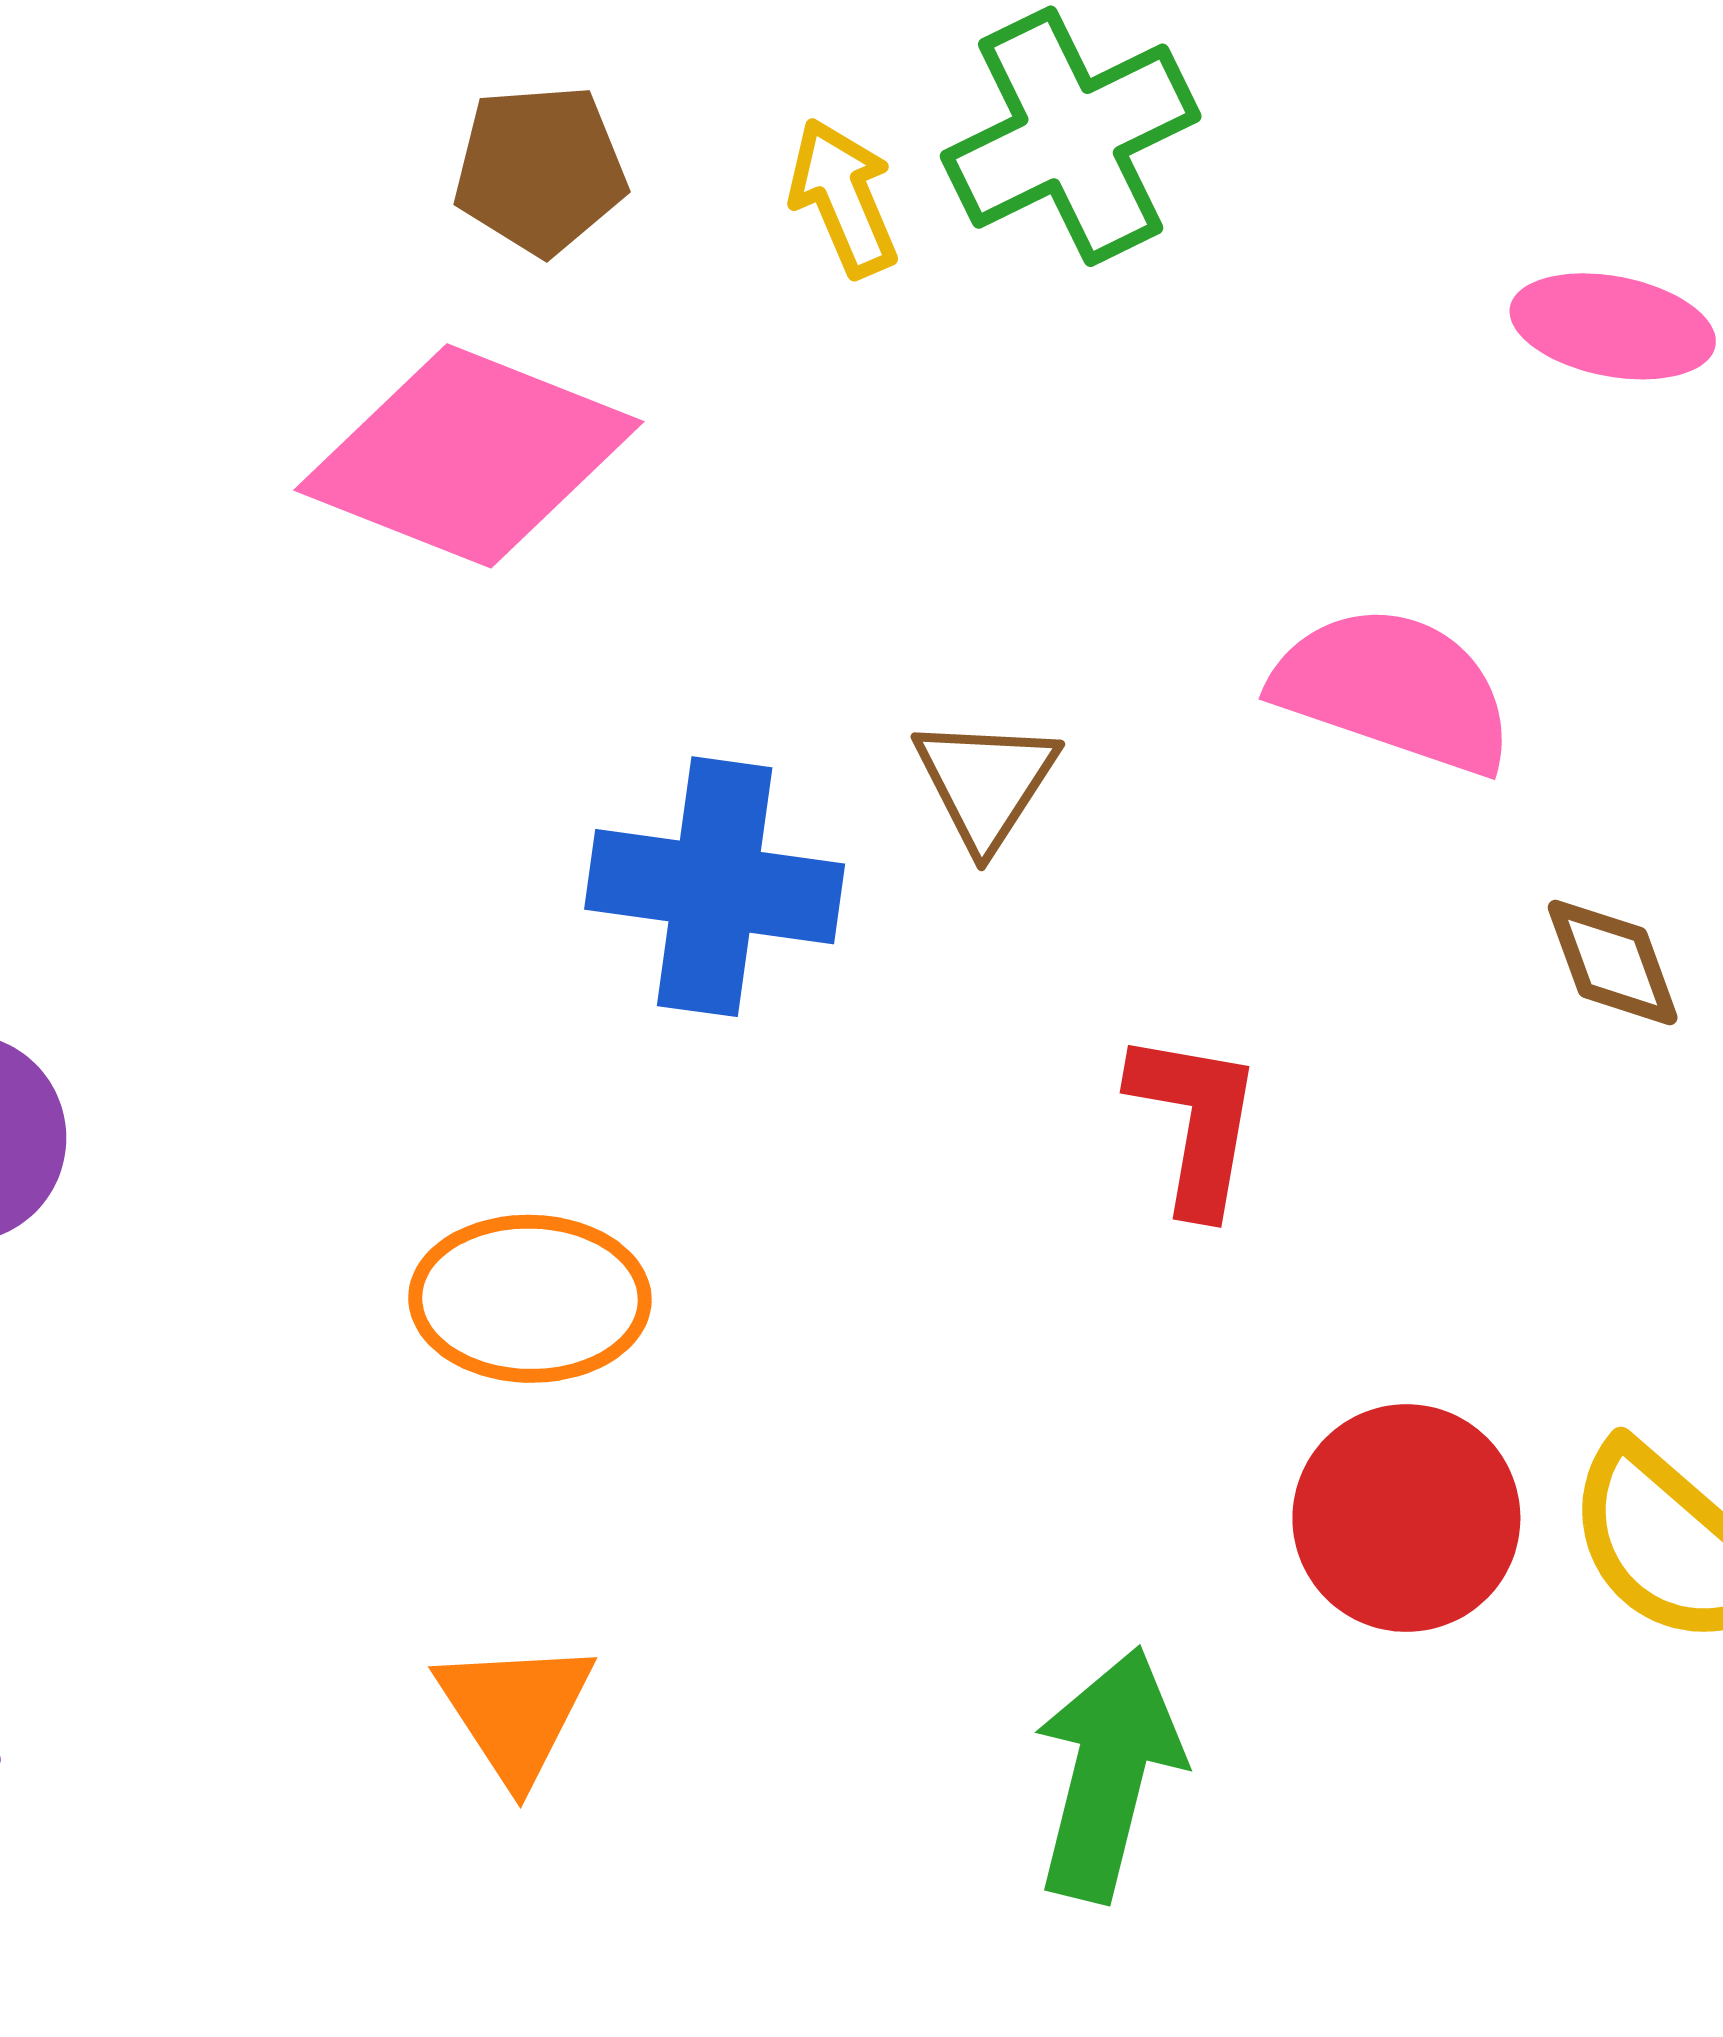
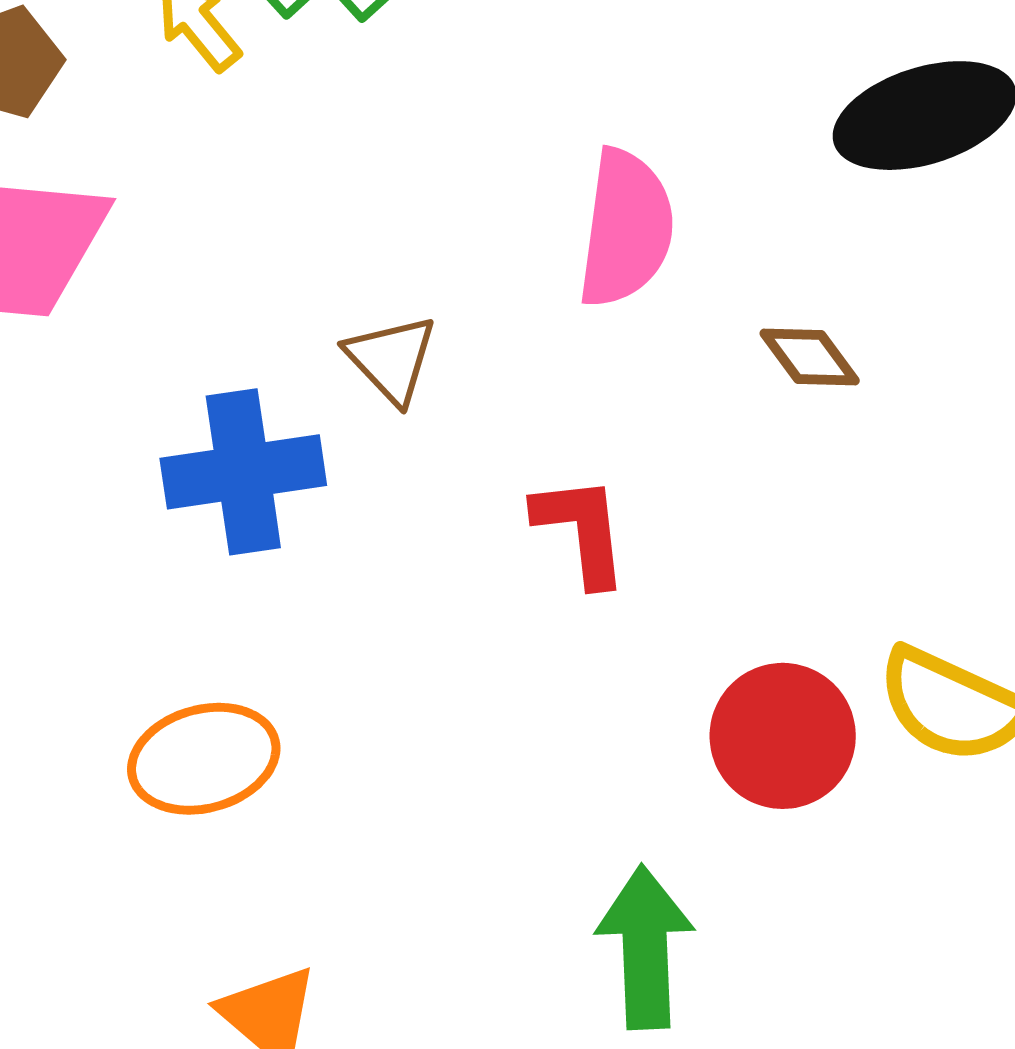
pink semicircle: (1394, 690) -> (626, 228), turned 95

